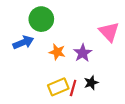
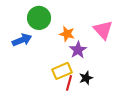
orange star: (57, 52) -> (67, 34), moved
yellow rectangle: (58, 87) -> (62, 71), moved

